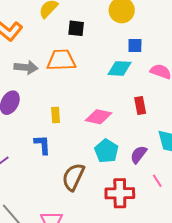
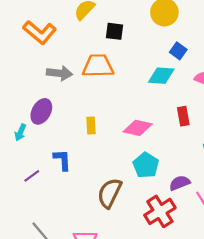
blue square: (135, 46) -> (178, 51), turned 35
blue L-shape: (42, 145) -> (62, 160), moved
purple semicircle: (138, 155) -> (180, 183), moved, turned 30
red cross: (120, 193) -> (160, 211), turned -32

